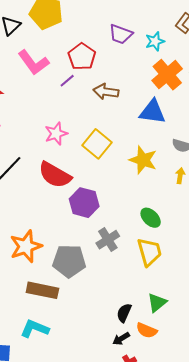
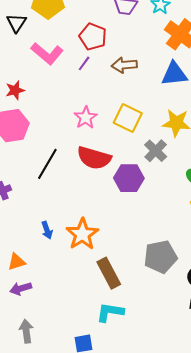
gray cross: (108, 240) -> (156, 151), moved
gray pentagon: (69, 261) -> (161, 257), moved
brown rectangle: (42, 290) -> (109, 273), turned 64

